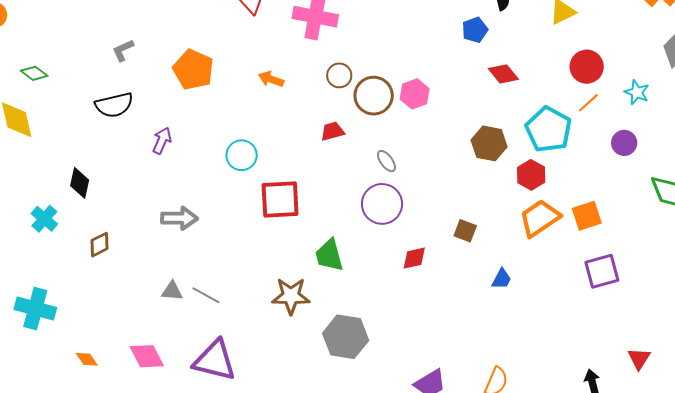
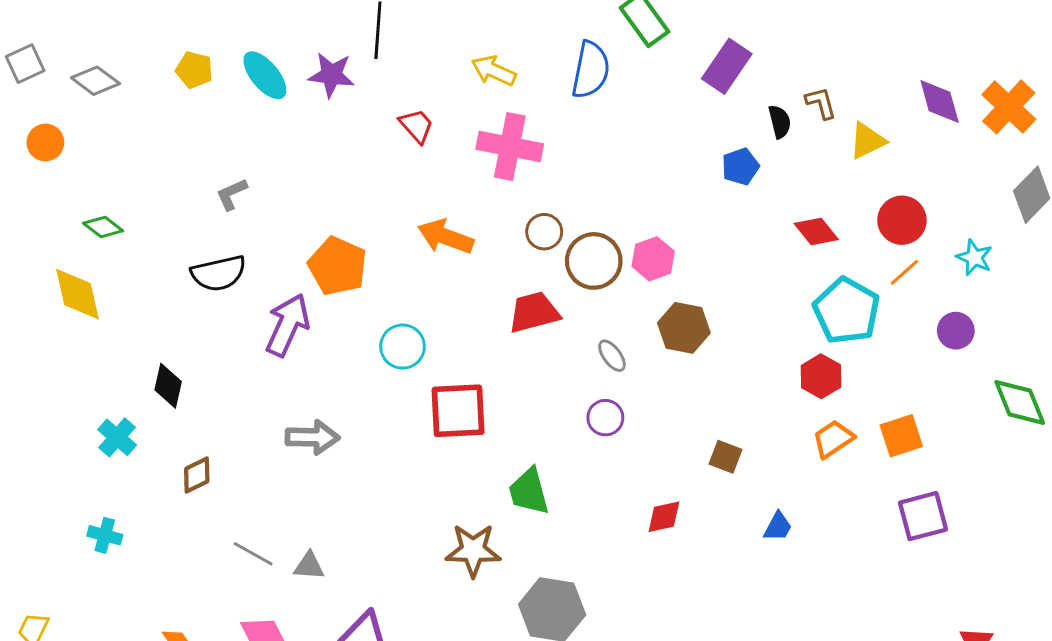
orange pentagon: (193, 70) -> (337, 266), moved
red diamond: (503, 74) -> (816, 232), moved
orange arrow: (271, 79) -> (446, 237), size x1.5
red trapezoid: (332, 131) -> (534, 312), size x1.5
purple arrow: (162, 141) -> (288, 325), size x1.6
brown hexagon: (489, 143) -> (684, 328), moved
purple circle: (382, 204) -> (605, 418), size x0.6
orange trapezoid: (540, 218) -> (833, 439), size x0.7
red diamond: (414, 258) -> (664, 517), moved
gray triangle: (172, 291) -> (309, 566), moved
gray line: (206, 295) -> (253, 554), moved
cyan cross: (35, 308) -> (105, 535), moved, size x0.6

